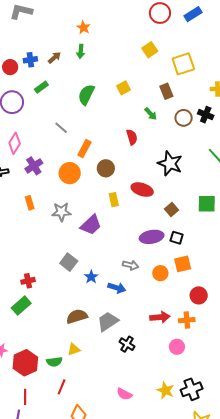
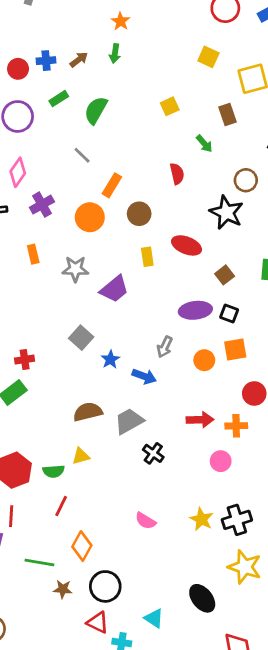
yellow square: (150, 50) -> (208, 57), turned -35
green semicircle: (86, 95) -> (96, 110), moved
brown circle: (184, 118) -> (246, 180), moved
gray arrow: (131, 265) -> (165, 347), turned 98

